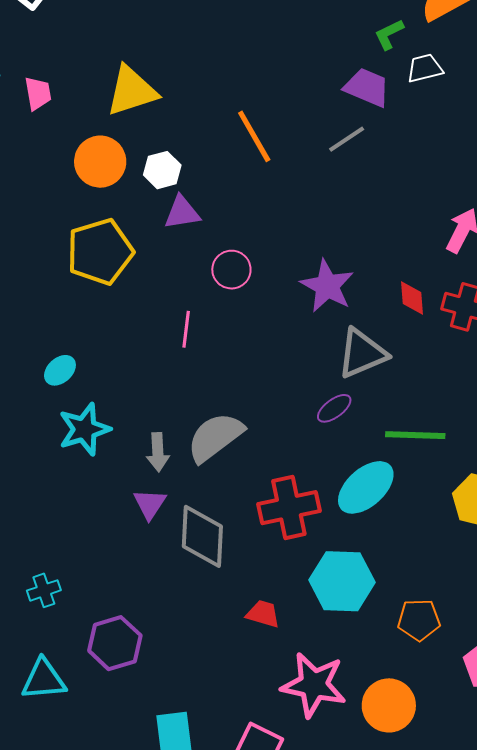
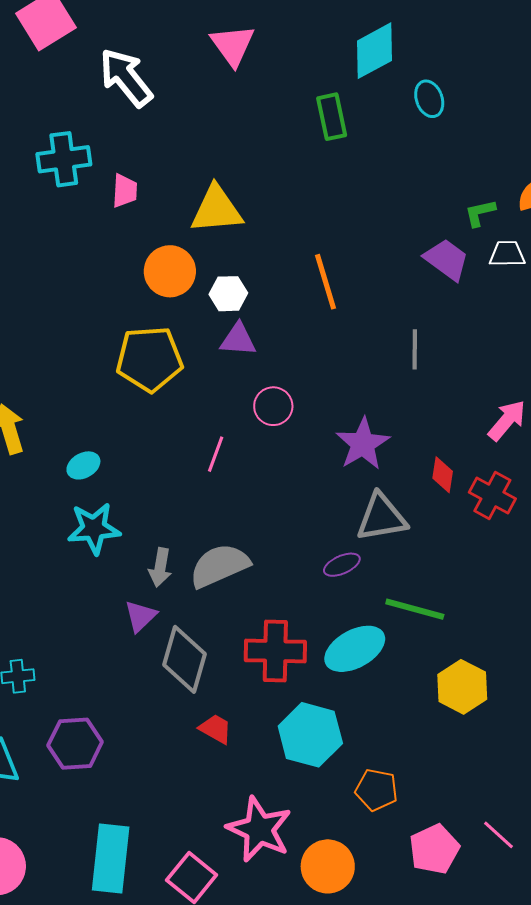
gray line: (347, 139) -> (415, 349), moved, turned -69
red trapezoid: (263, 614) -> (215, 729), moved

